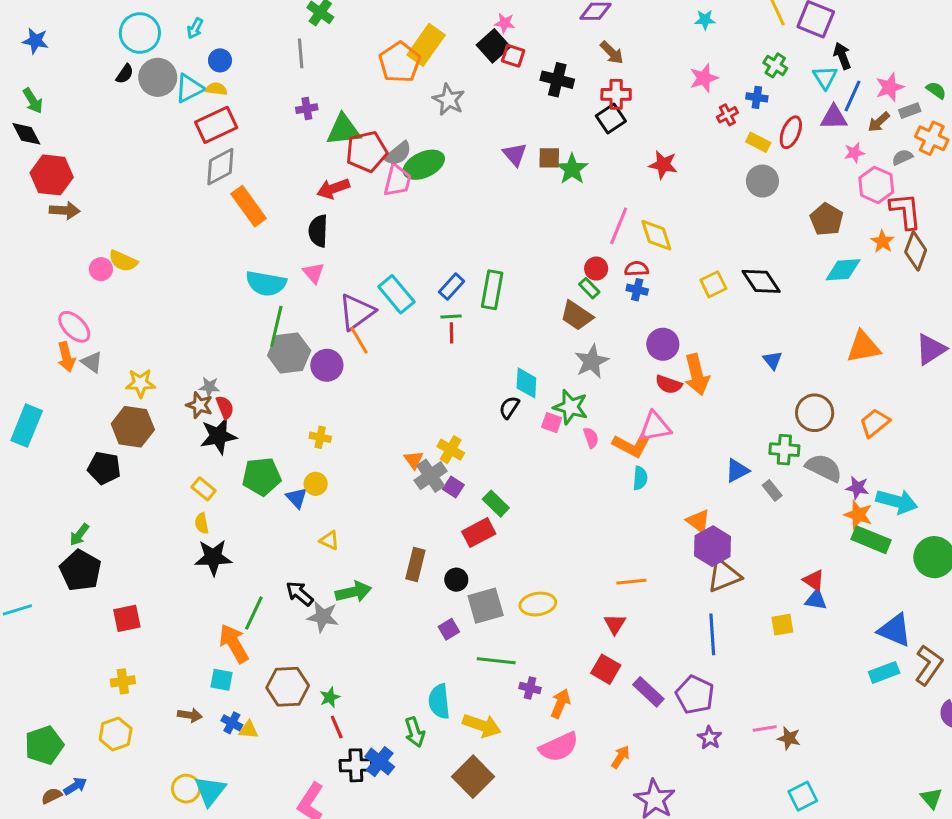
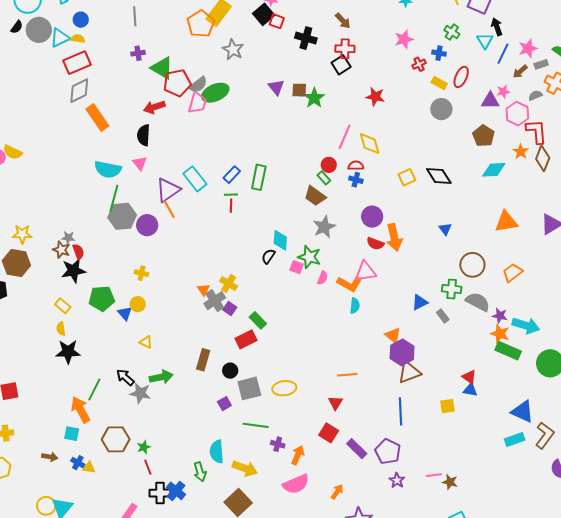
purple triangle: (834, 117) -> (490, 101), moved
green triangle: (343, 130) -> (162, 68), turned 35
pink semicircle: (591, 438) -> (323, 278), turned 40

